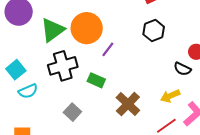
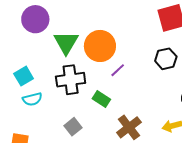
green triangle: (53, 30) -> (66, 43), turned -32

